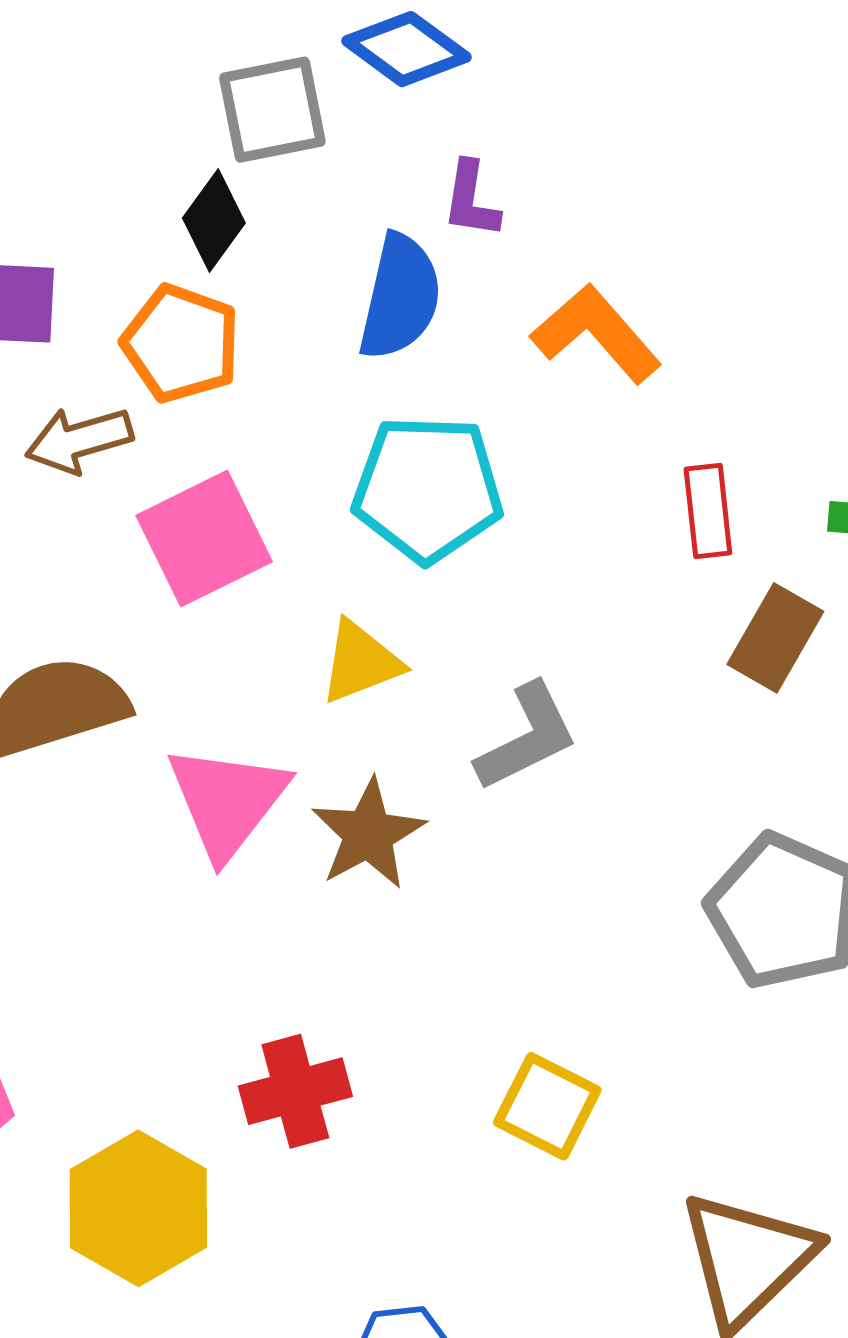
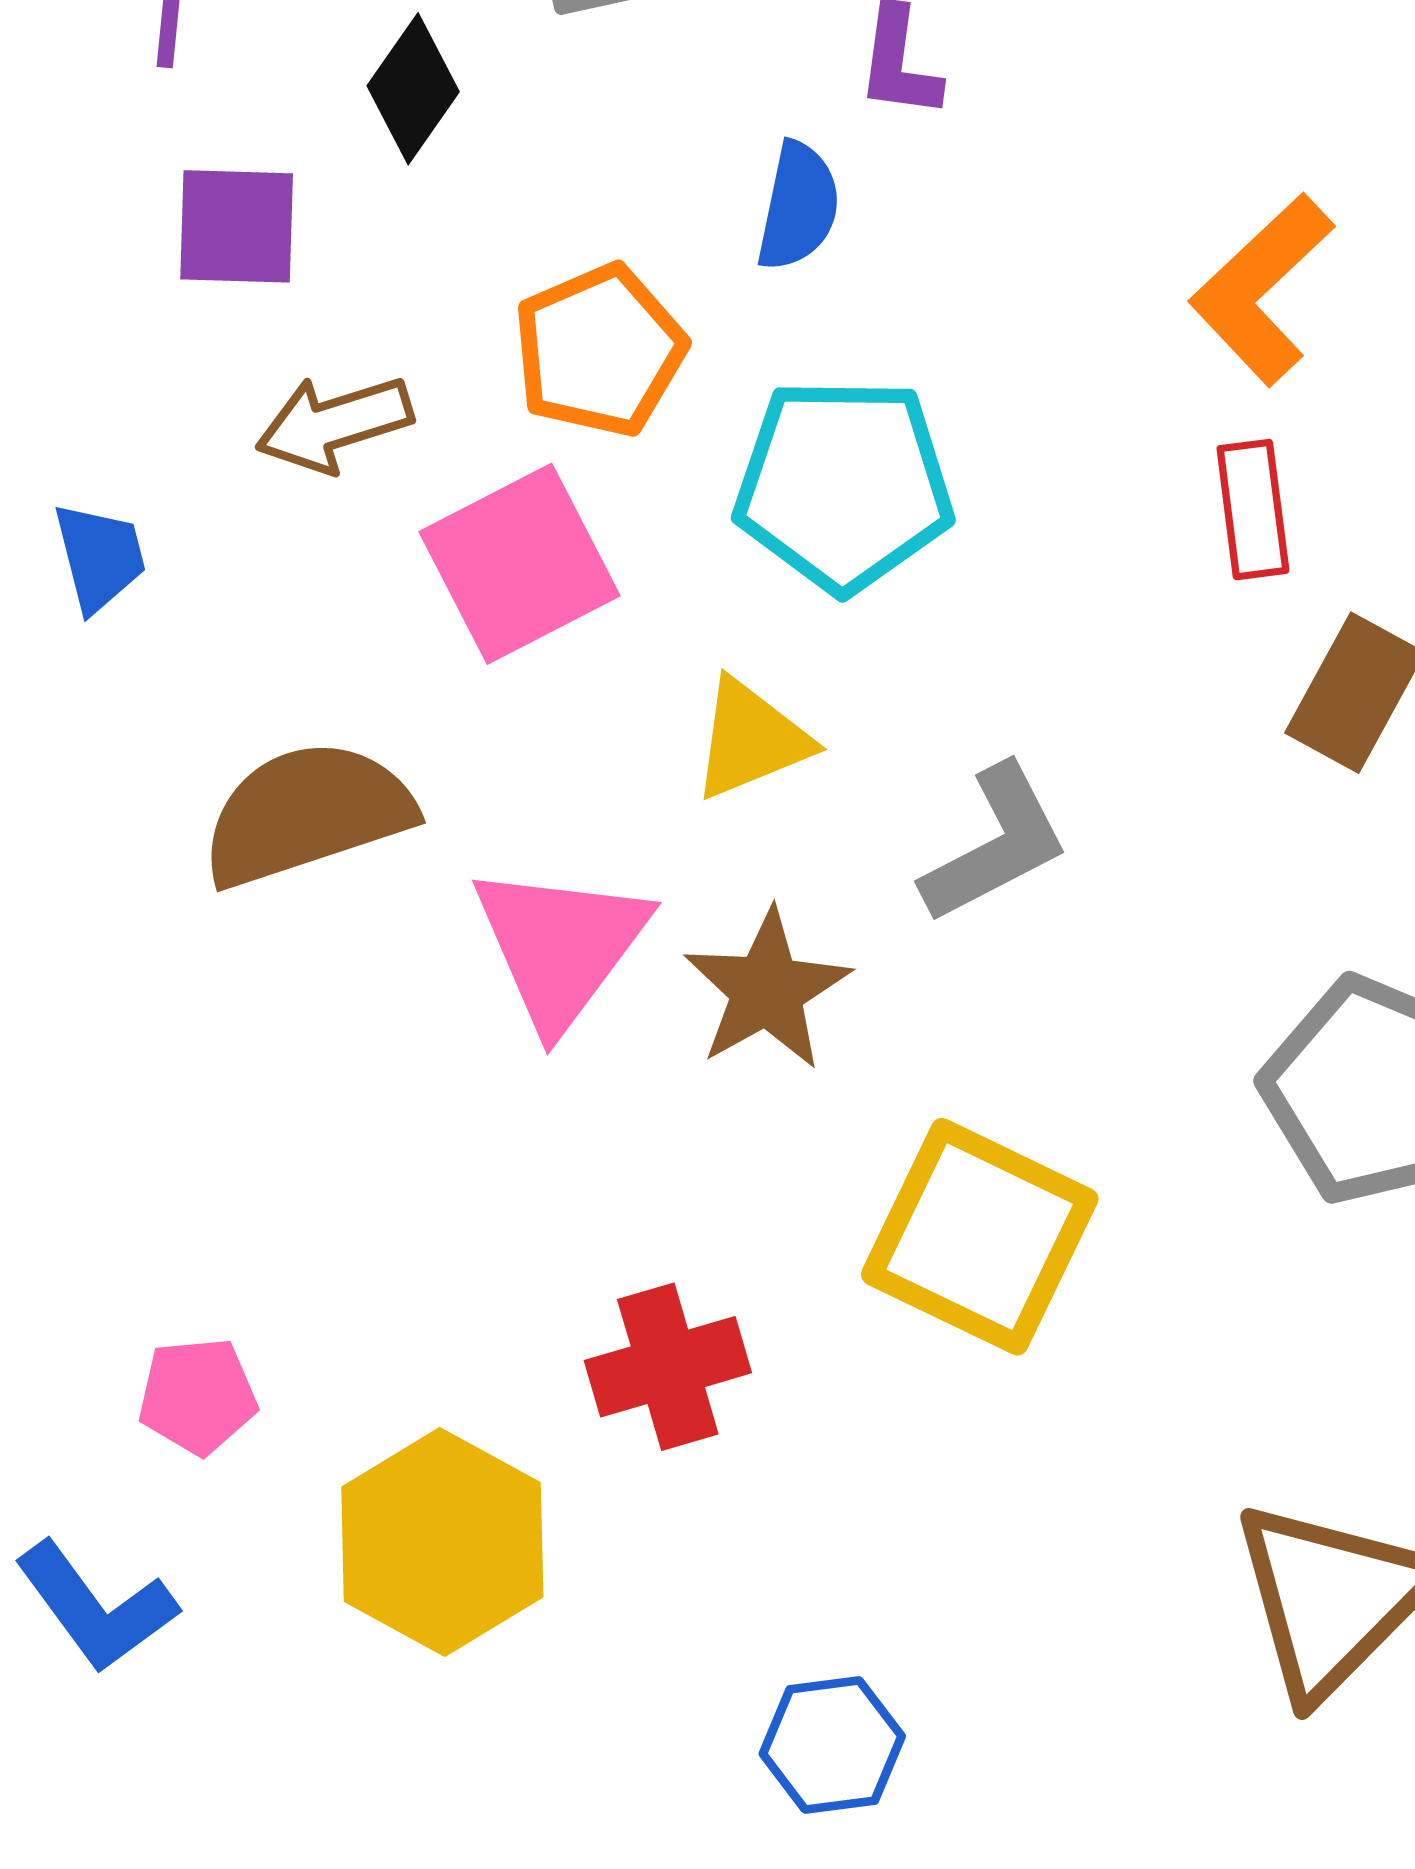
black diamond: (214, 220) -> (413, 89), moved
blue semicircle: (400, 297) -> (798, 206), size x0.7
orange L-shape: (596, 334) -> (1262, 289), moved, turned -91
orange pentagon: (181, 343) -> (599, 351), moved, turned 30
yellow square: (547, 1106) -> (980, 1237), moved, size x1.5

